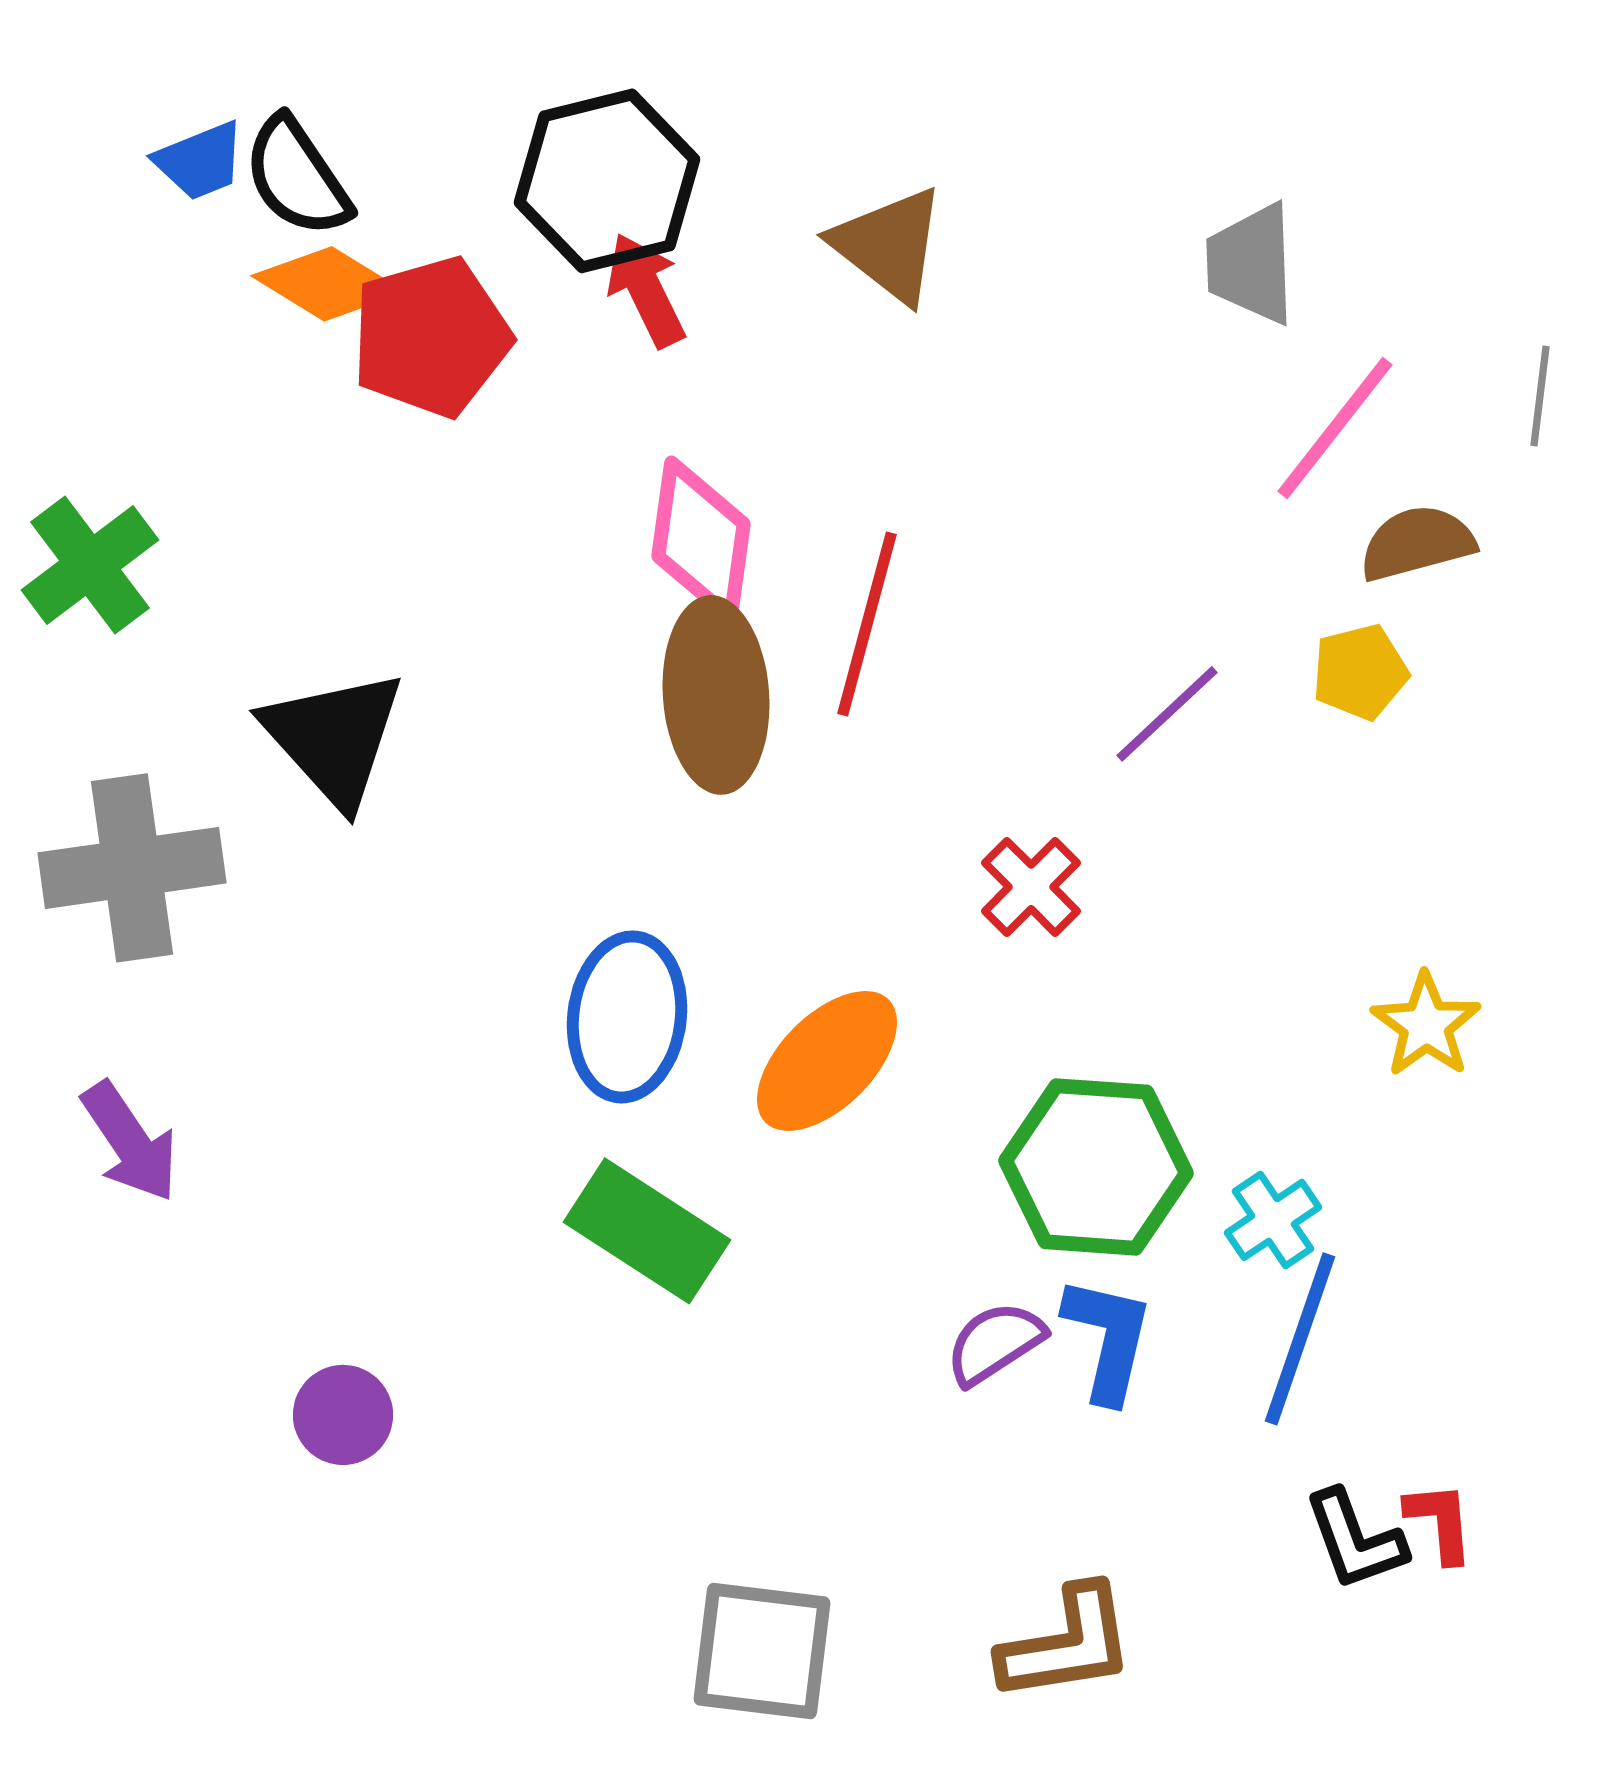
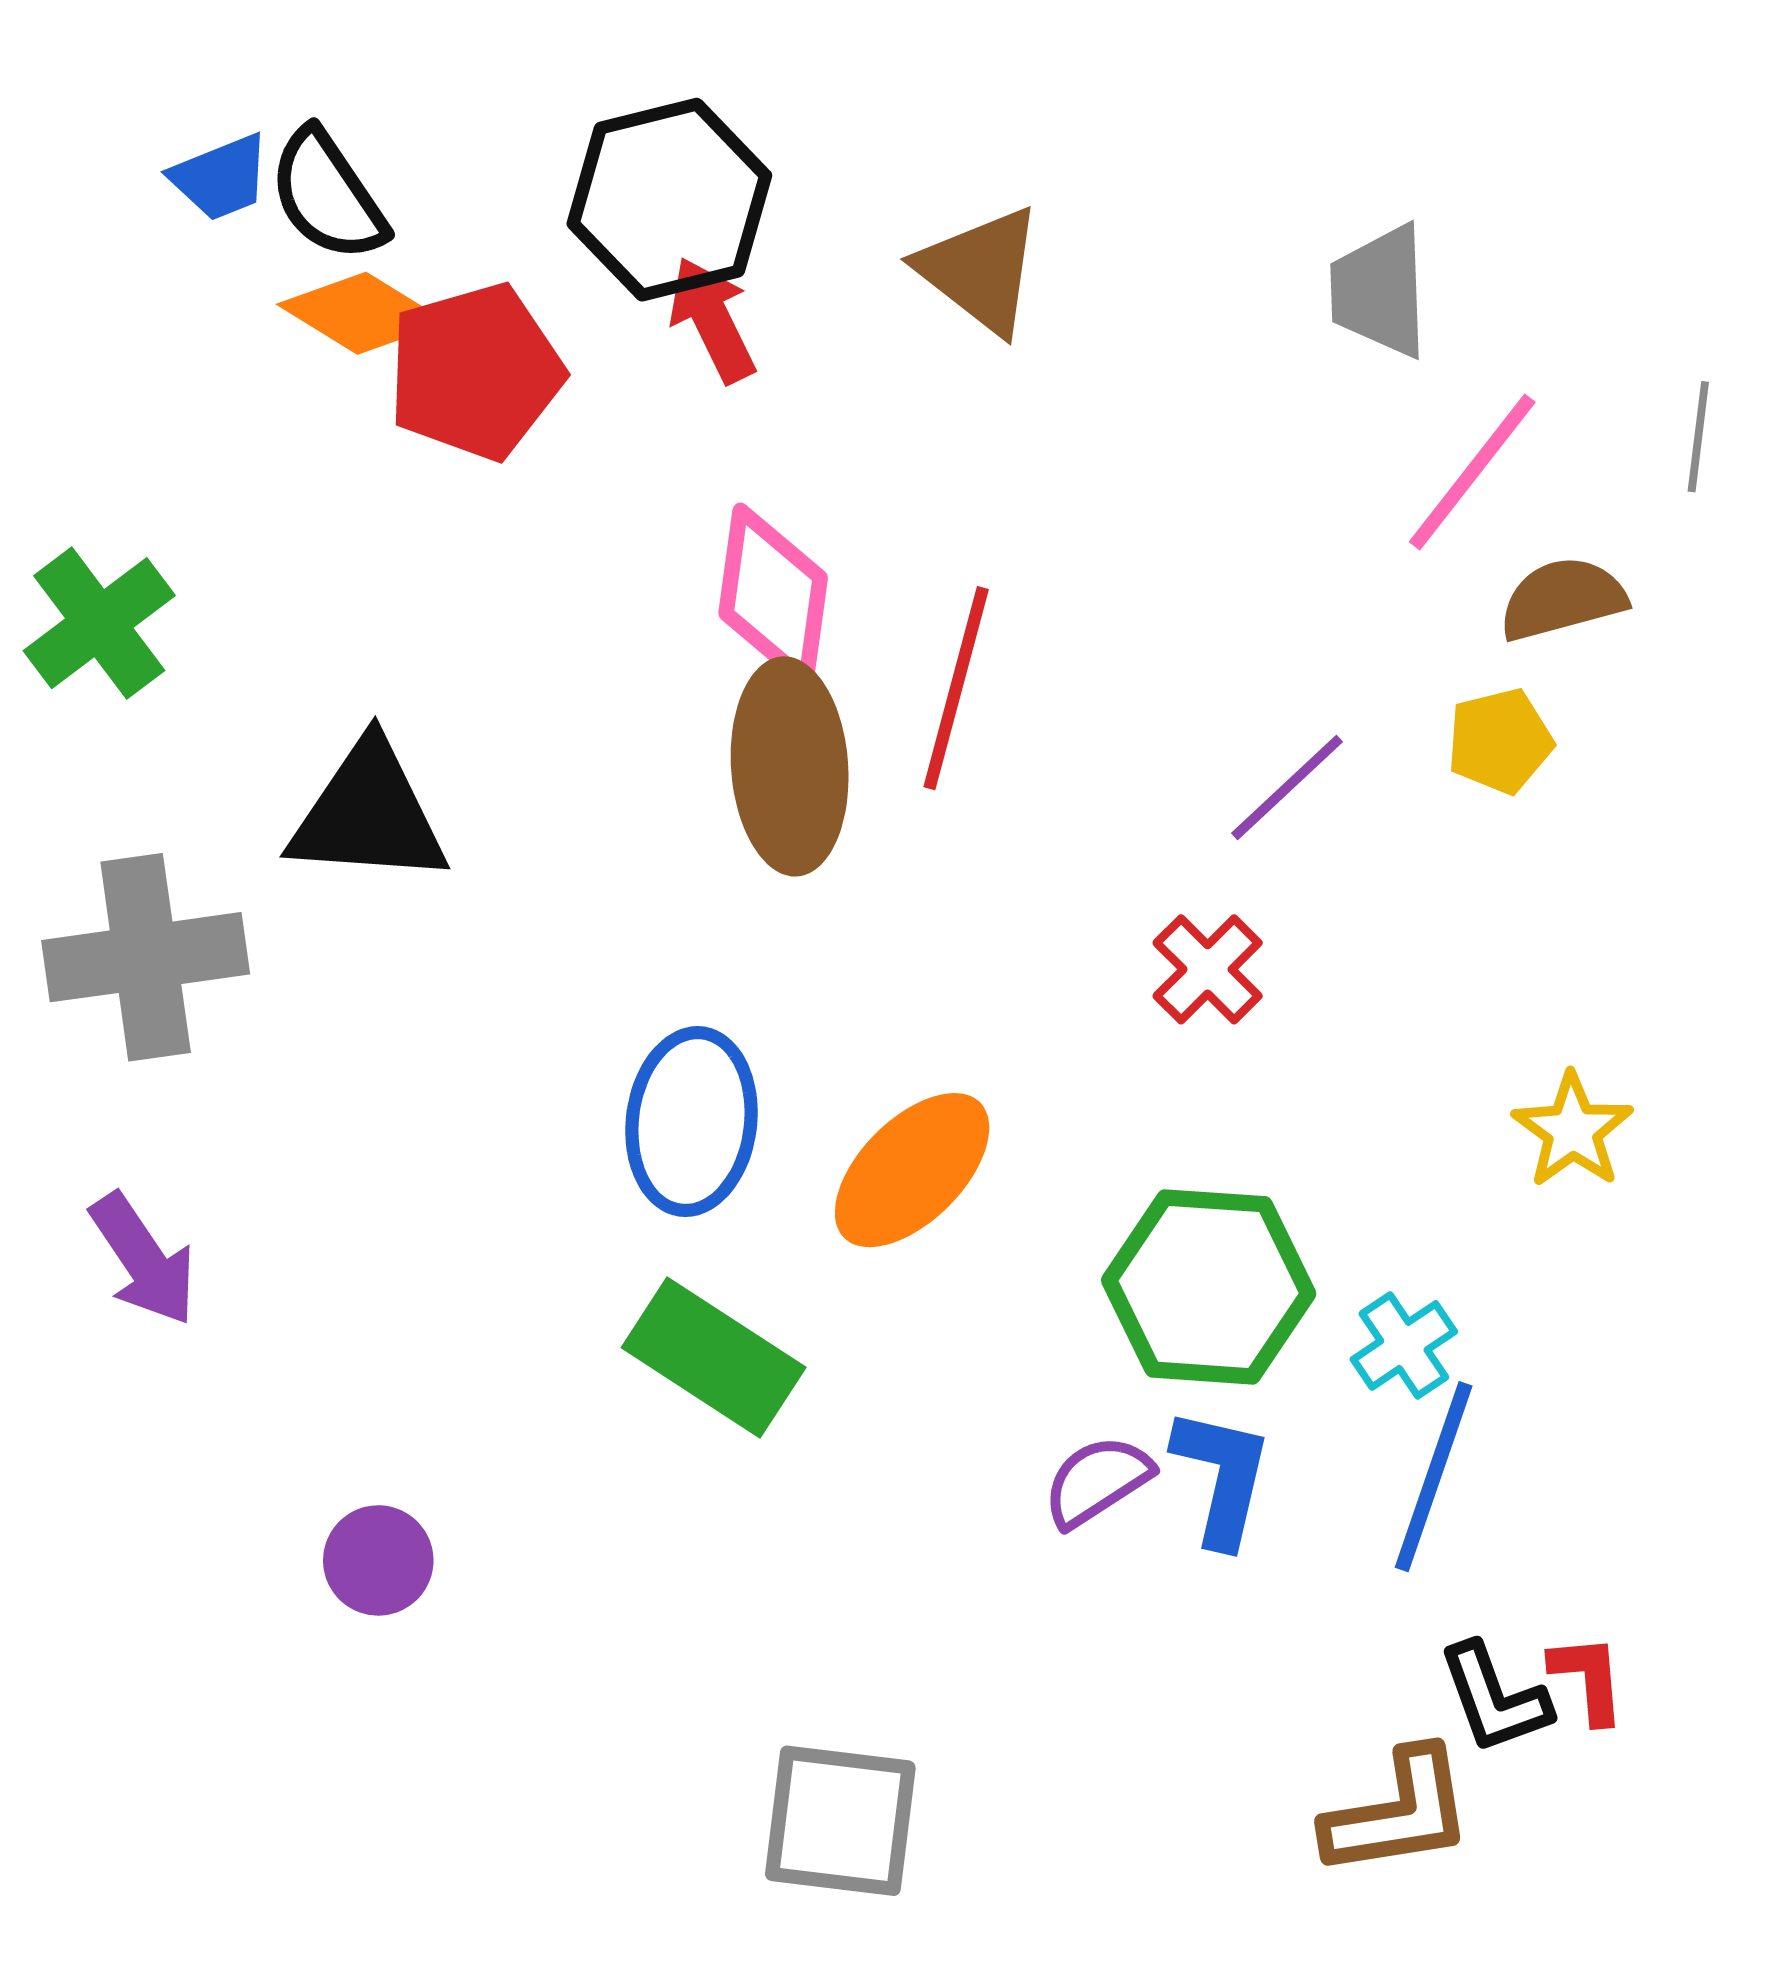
black triangle: (334, 738) -> (368, 814), turned -44
red cross: (1031, 887) -> (1208, 969), moved
brown L-shape: (1067, 1644) -> (1398, 1813), moved

